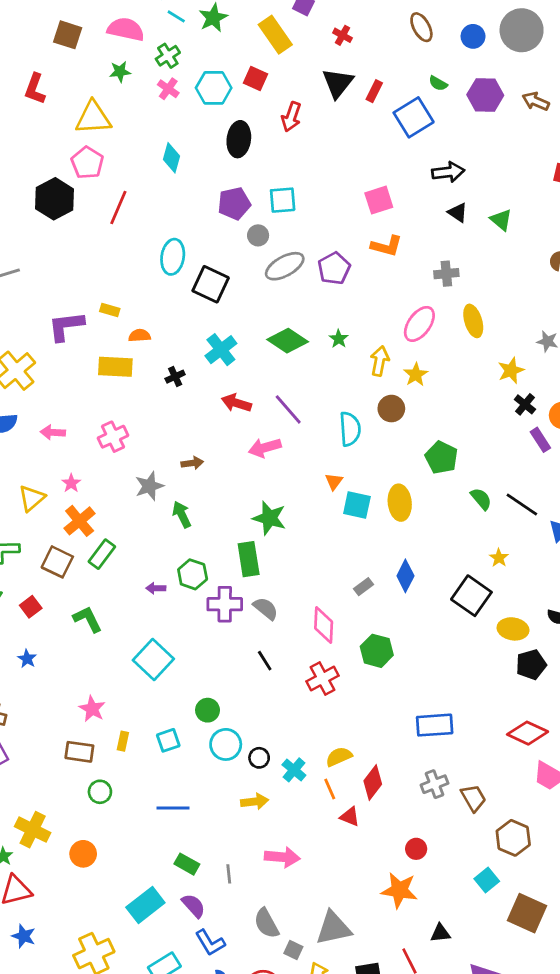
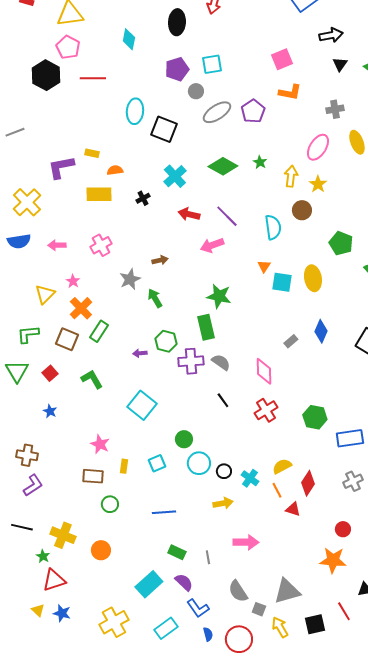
red line: (118, 208) -> (93, 78), turned 70
black triangle: (458, 213) -> (340, 64), turned 35
green hexagon: (377, 651) -> (315, 417), moved

